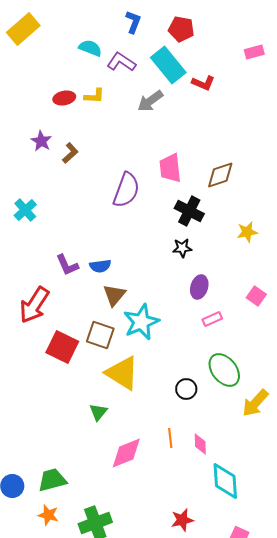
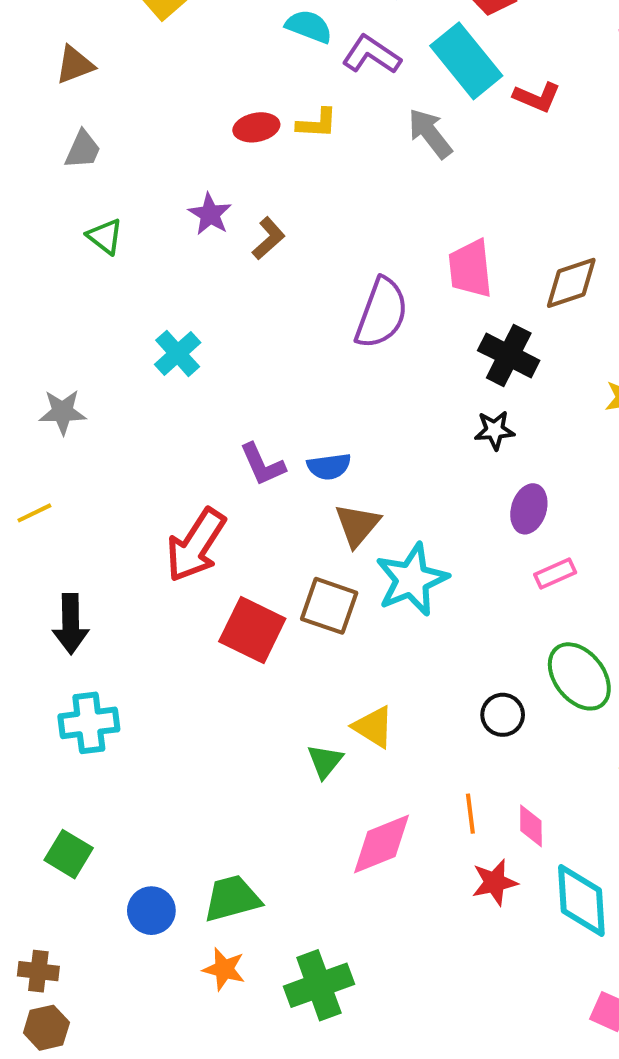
gray arrow: (150, 101) -> (430, 133), turned 88
yellow triangle: (122, 373) -> (373, 727), moved, size x0.6
red star: (182, 520) -> (495, 882), moved

